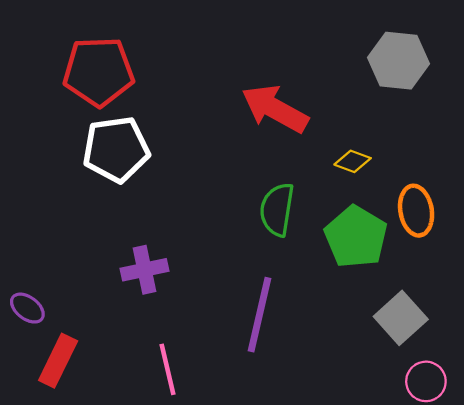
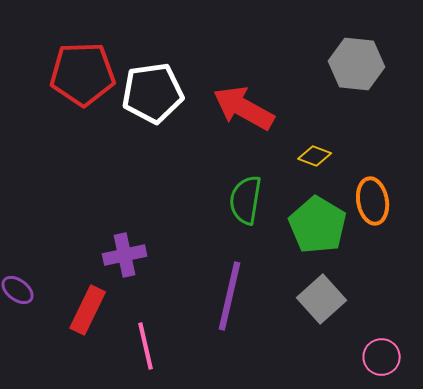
white pentagon: (116, 149) -> (153, 93), moved
gray square: (401, 318) -> (322, 299), moved
red rectangle: (58, 361) -> (88, 310), moved

